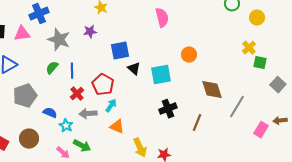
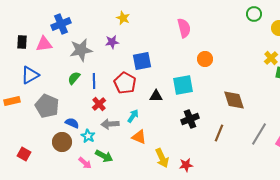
gray star: (59, 40) -> (81, 50), turned -30
orange circle: (189, 55) -> (205, 59), moved
black triangle: (134, 69) -> (156, 96), moved, turned -40
red pentagon: (103, 85) -> (125, 83), moved
gray pentagon: (25, 96) -> (47, 106), turned -30
gray line: (237, 107) -> (259, 134), moved
brown circle: (29, 139) -> (62, 142), moved

